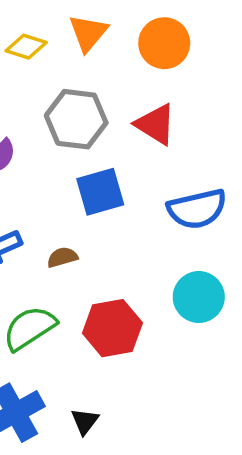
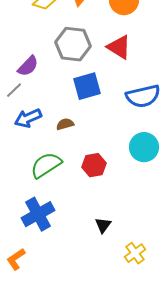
red hexagon: (112, 328) -> (94, 165), size x0.7
black triangle: (85, 421) -> (103, 225), moved

